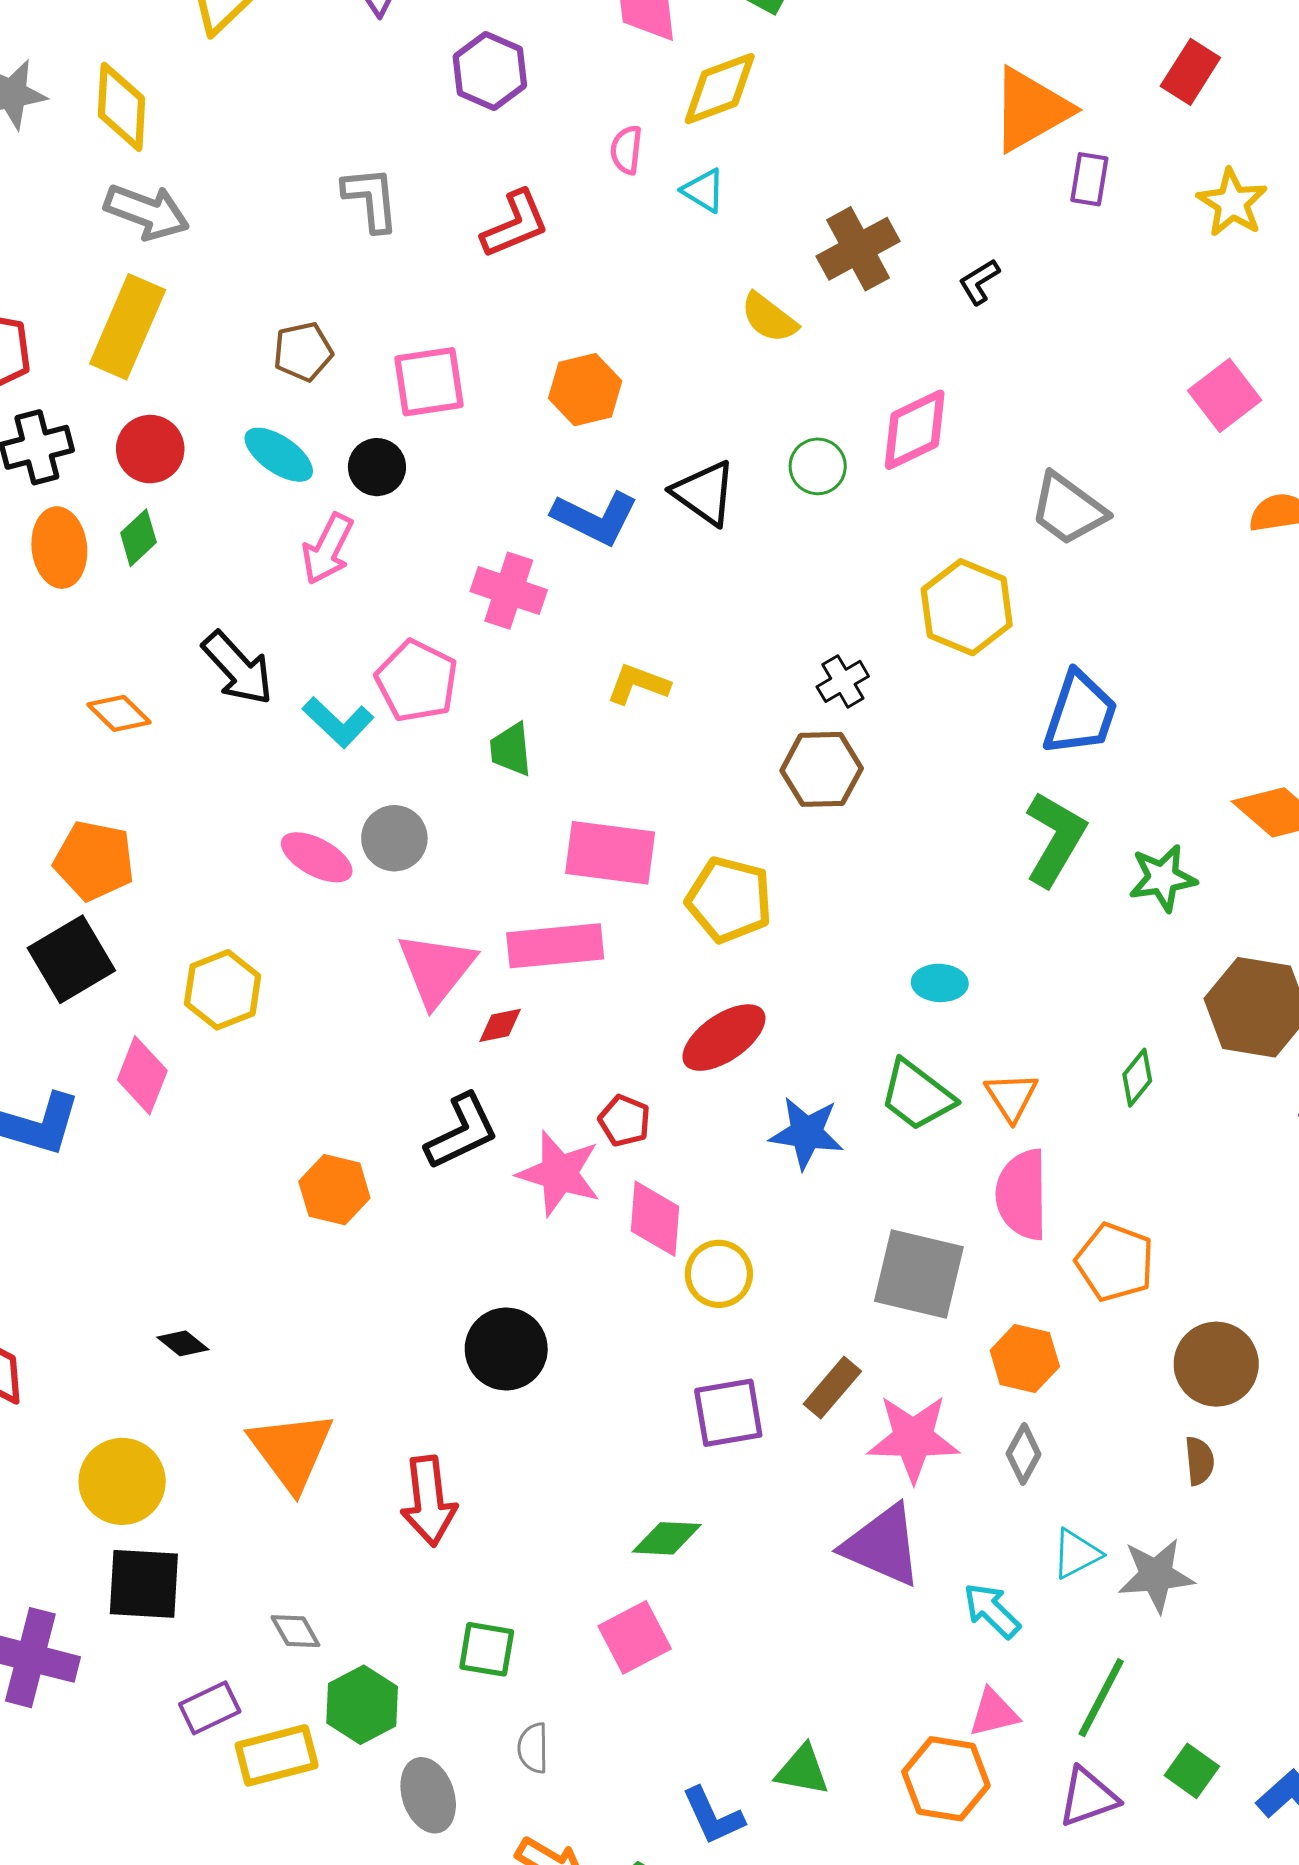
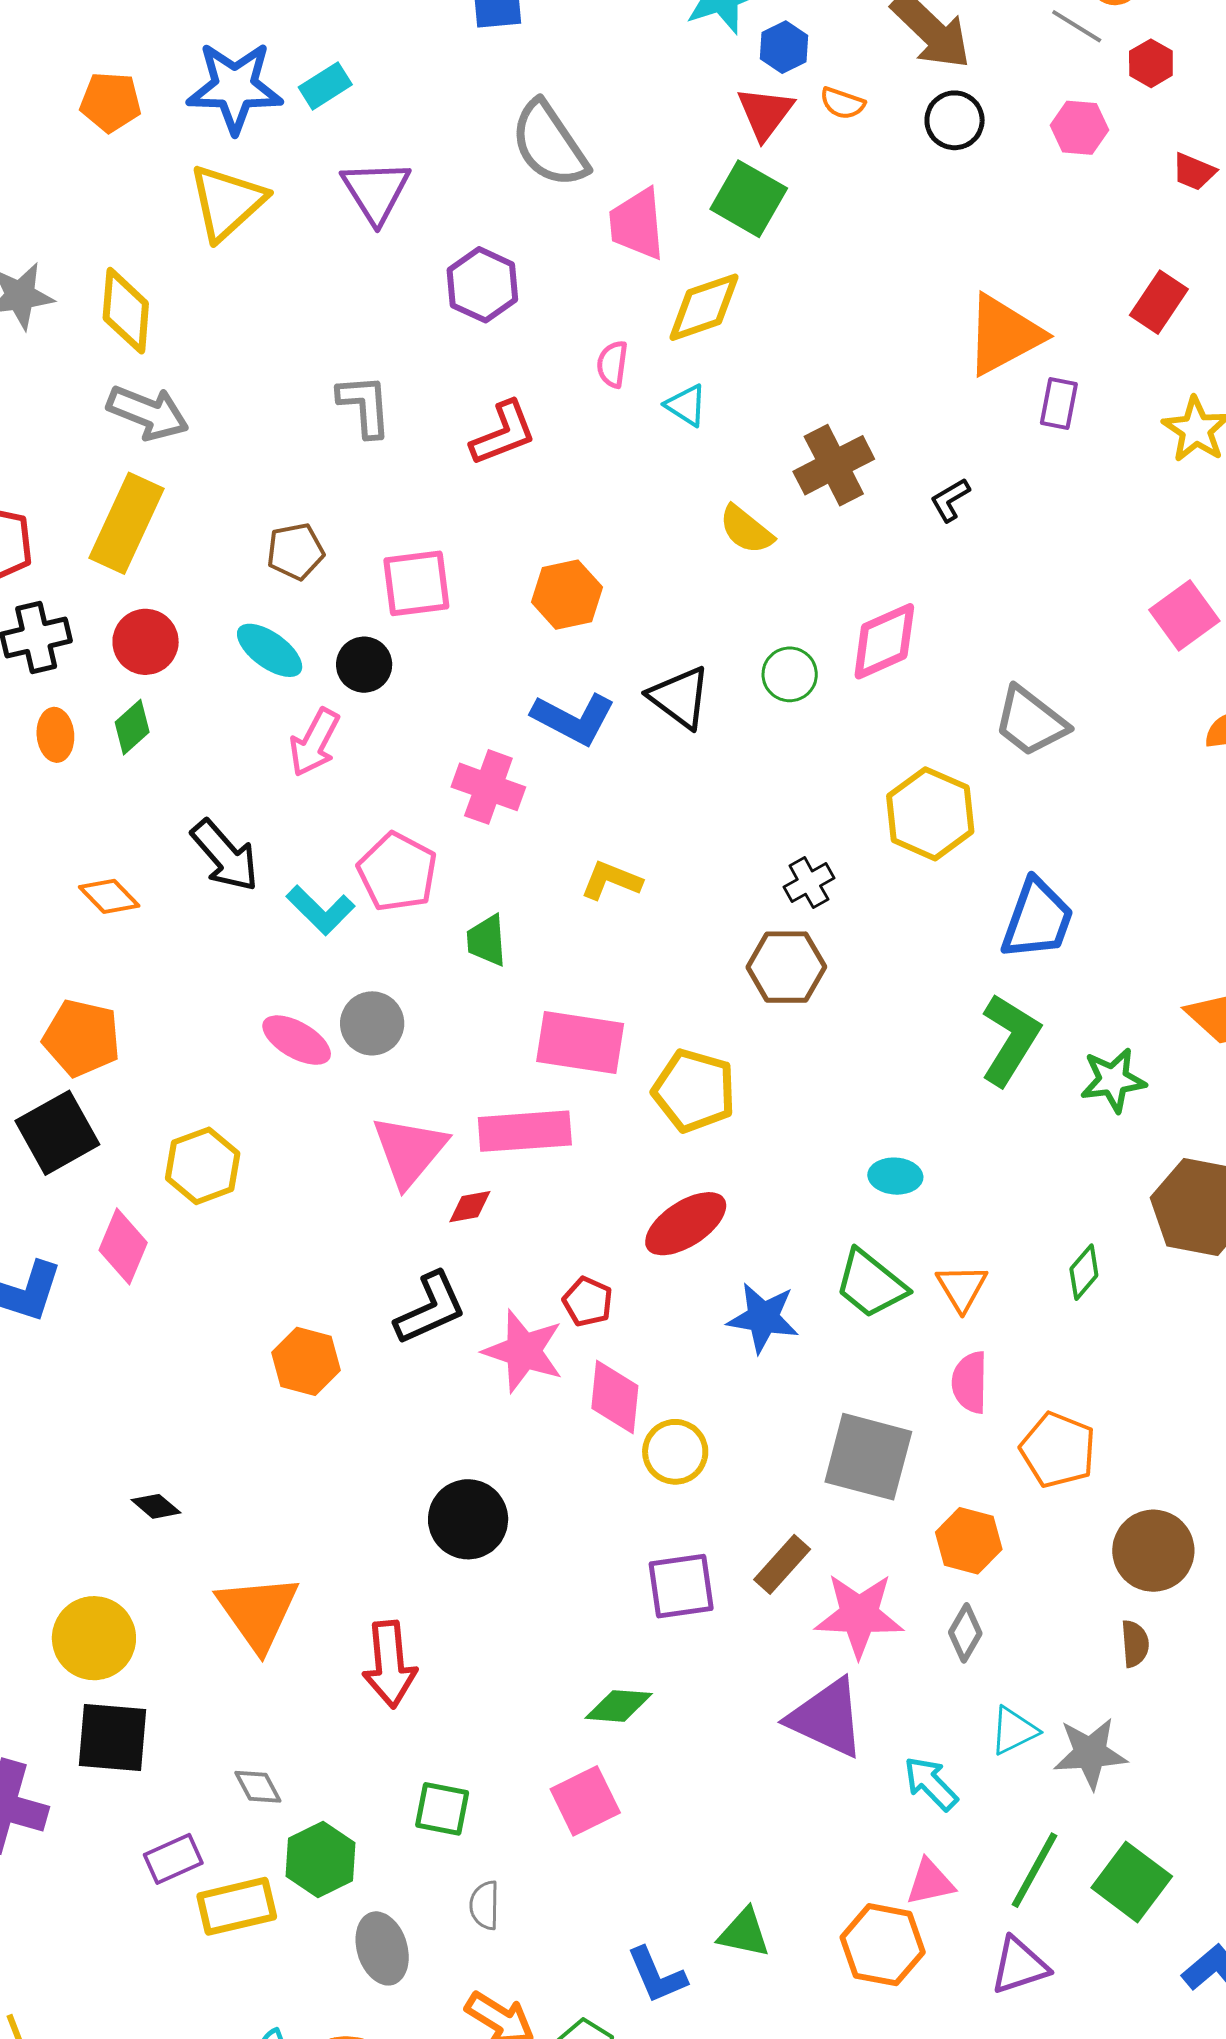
orange ellipse: (59, 548) -> (55, 735), size x0.7
pink semicircle: (1022, 1195) -> (970, 1382), size x0.7
green square: (1192, 1771) -> (1132, 1882), moved, size x1.5

